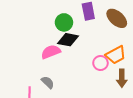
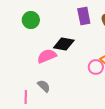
green circle: (64, 22) -> (31, 20), moved

